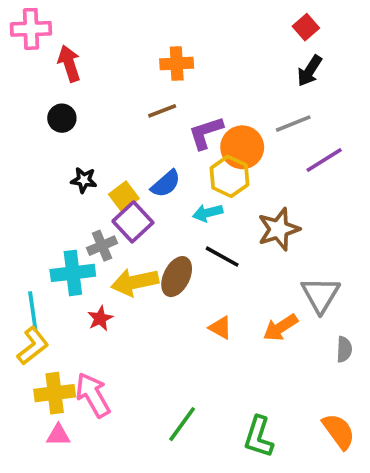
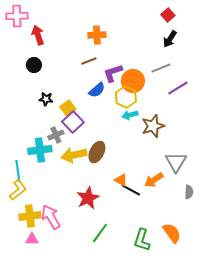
blue semicircle: (166, 184) -> (97, 90), moved
cyan arrow: (208, 213) -> (130, 115), moved
black line: (222, 257) -> (131, 190), moved
red star: (100, 318) -> (88, 198), moved, size x1.6
orange semicircle: (339, 431) -> (172, 233), moved

